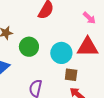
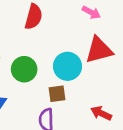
brown square: (71, 75) -> (57, 94), moved

